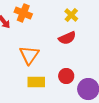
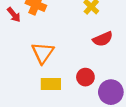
red semicircle: (67, 38) -> (103, 39), moved

